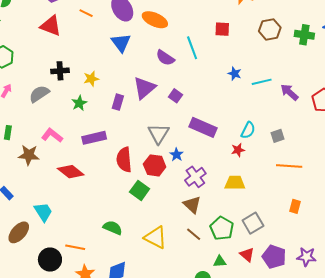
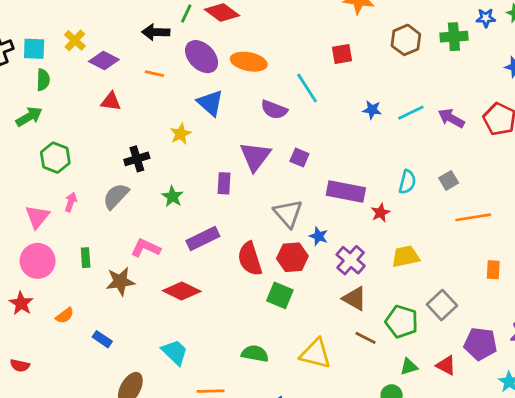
red triangle: (51, 26) -> (111, 101), size x0.7
yellow star: (91, 79) -> (181, 134), moved
red star: (238, 150) -> (380, 213), moved
cyan trapezoid: (43, 212) -> (175, 352), moved
red triangle: (247, 255) -> (446, 365), moved

